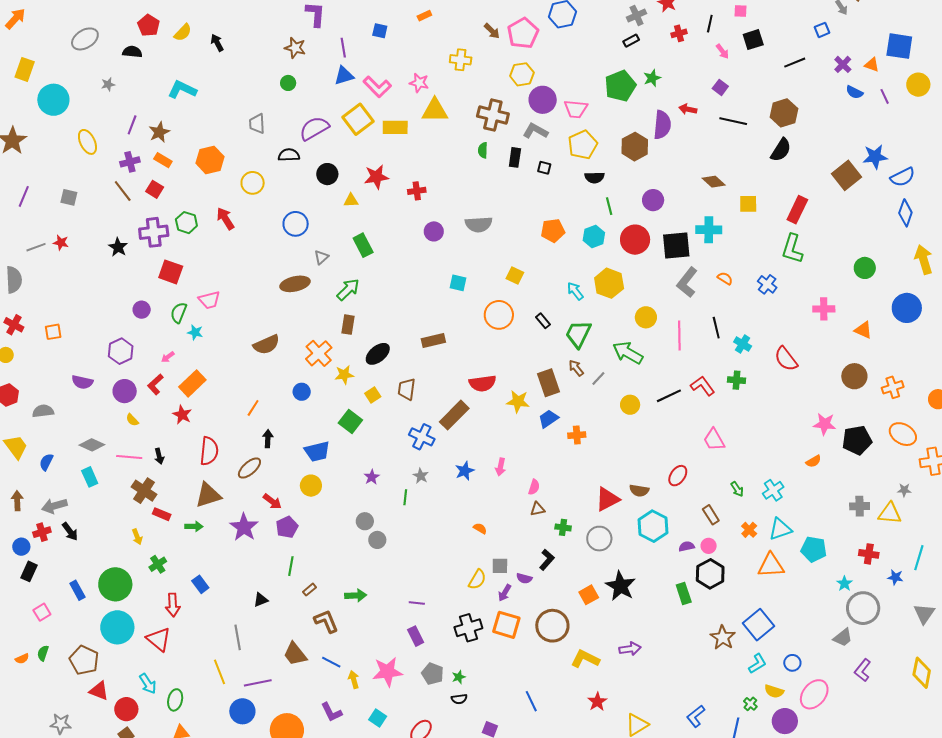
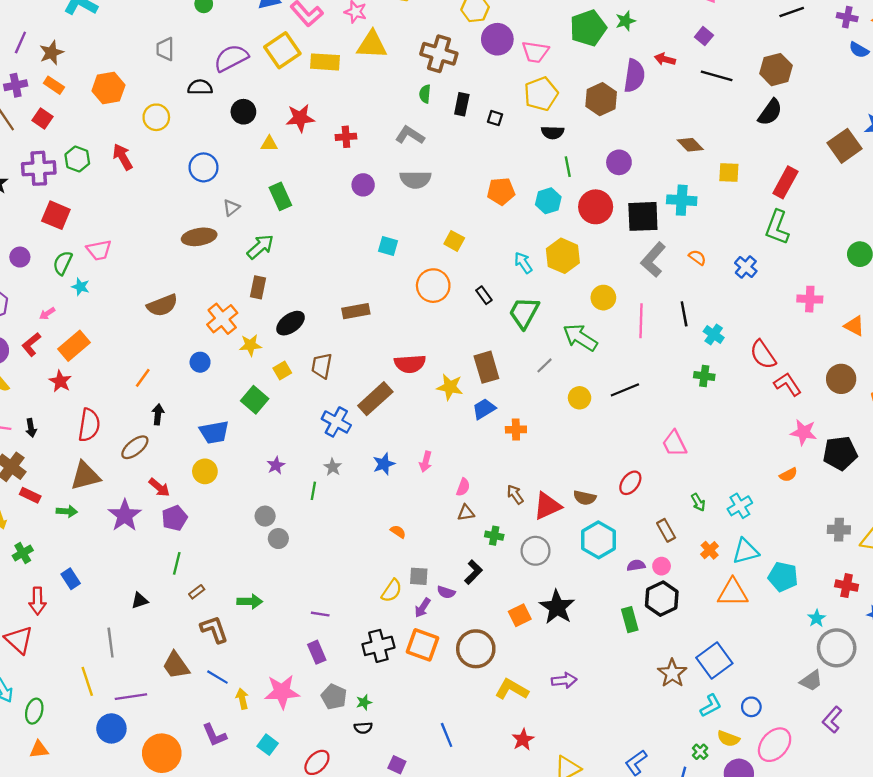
purple cross: (843, 64) -> (847, 17), turned -36
gray L-shape: (535, 131) -> (410, 135), moved
brown arrow: (576, 368) -> (515, 495), moved
red L-shape: (703, 386) -> (788, 384), moved

